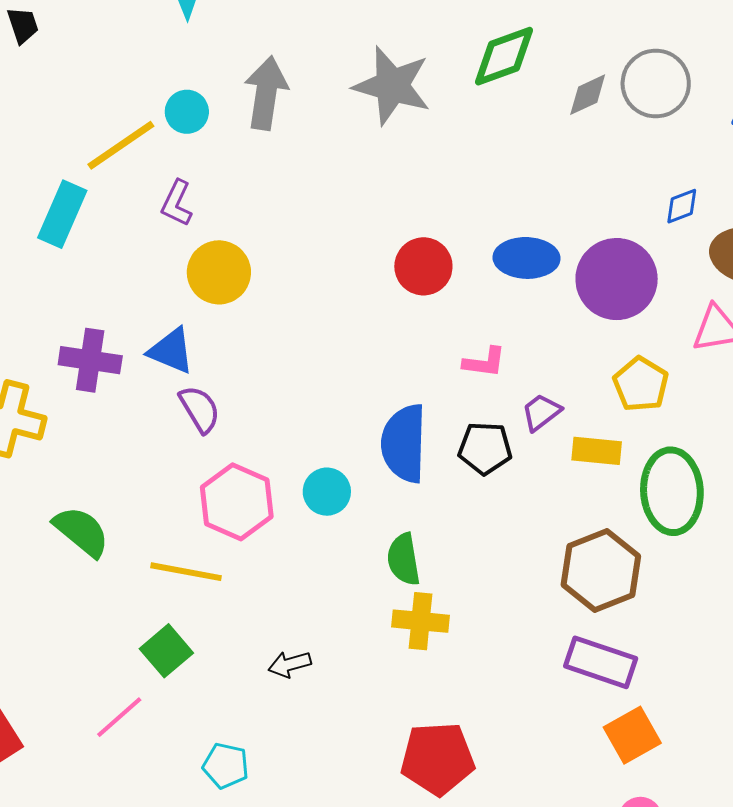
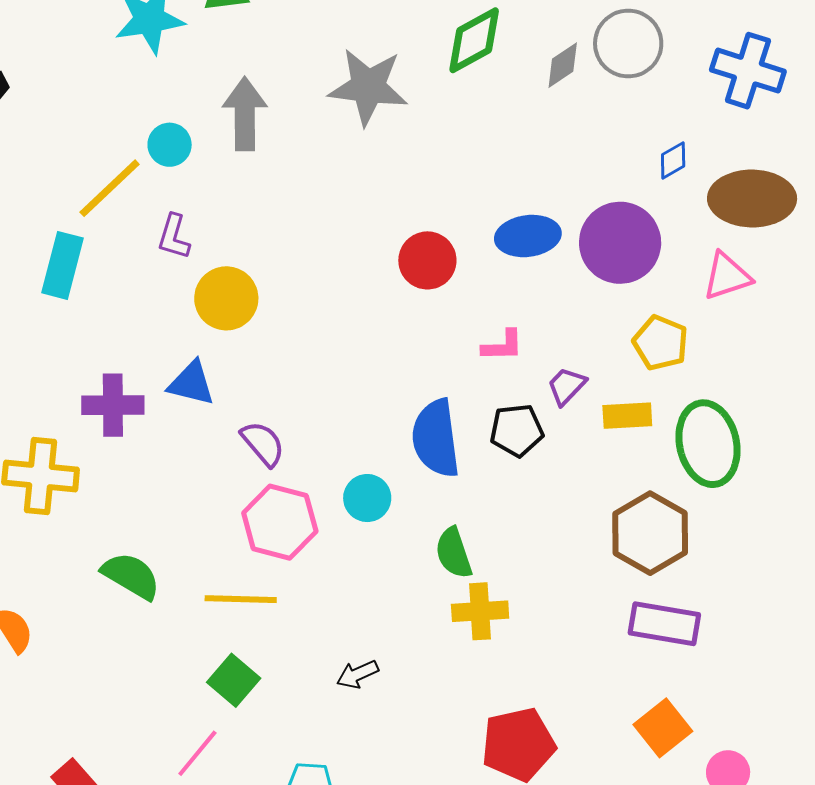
purple semicircle: (200, 409) -> (263, 444), moved
orange square: (632, 735) -> (663, 728), moved

